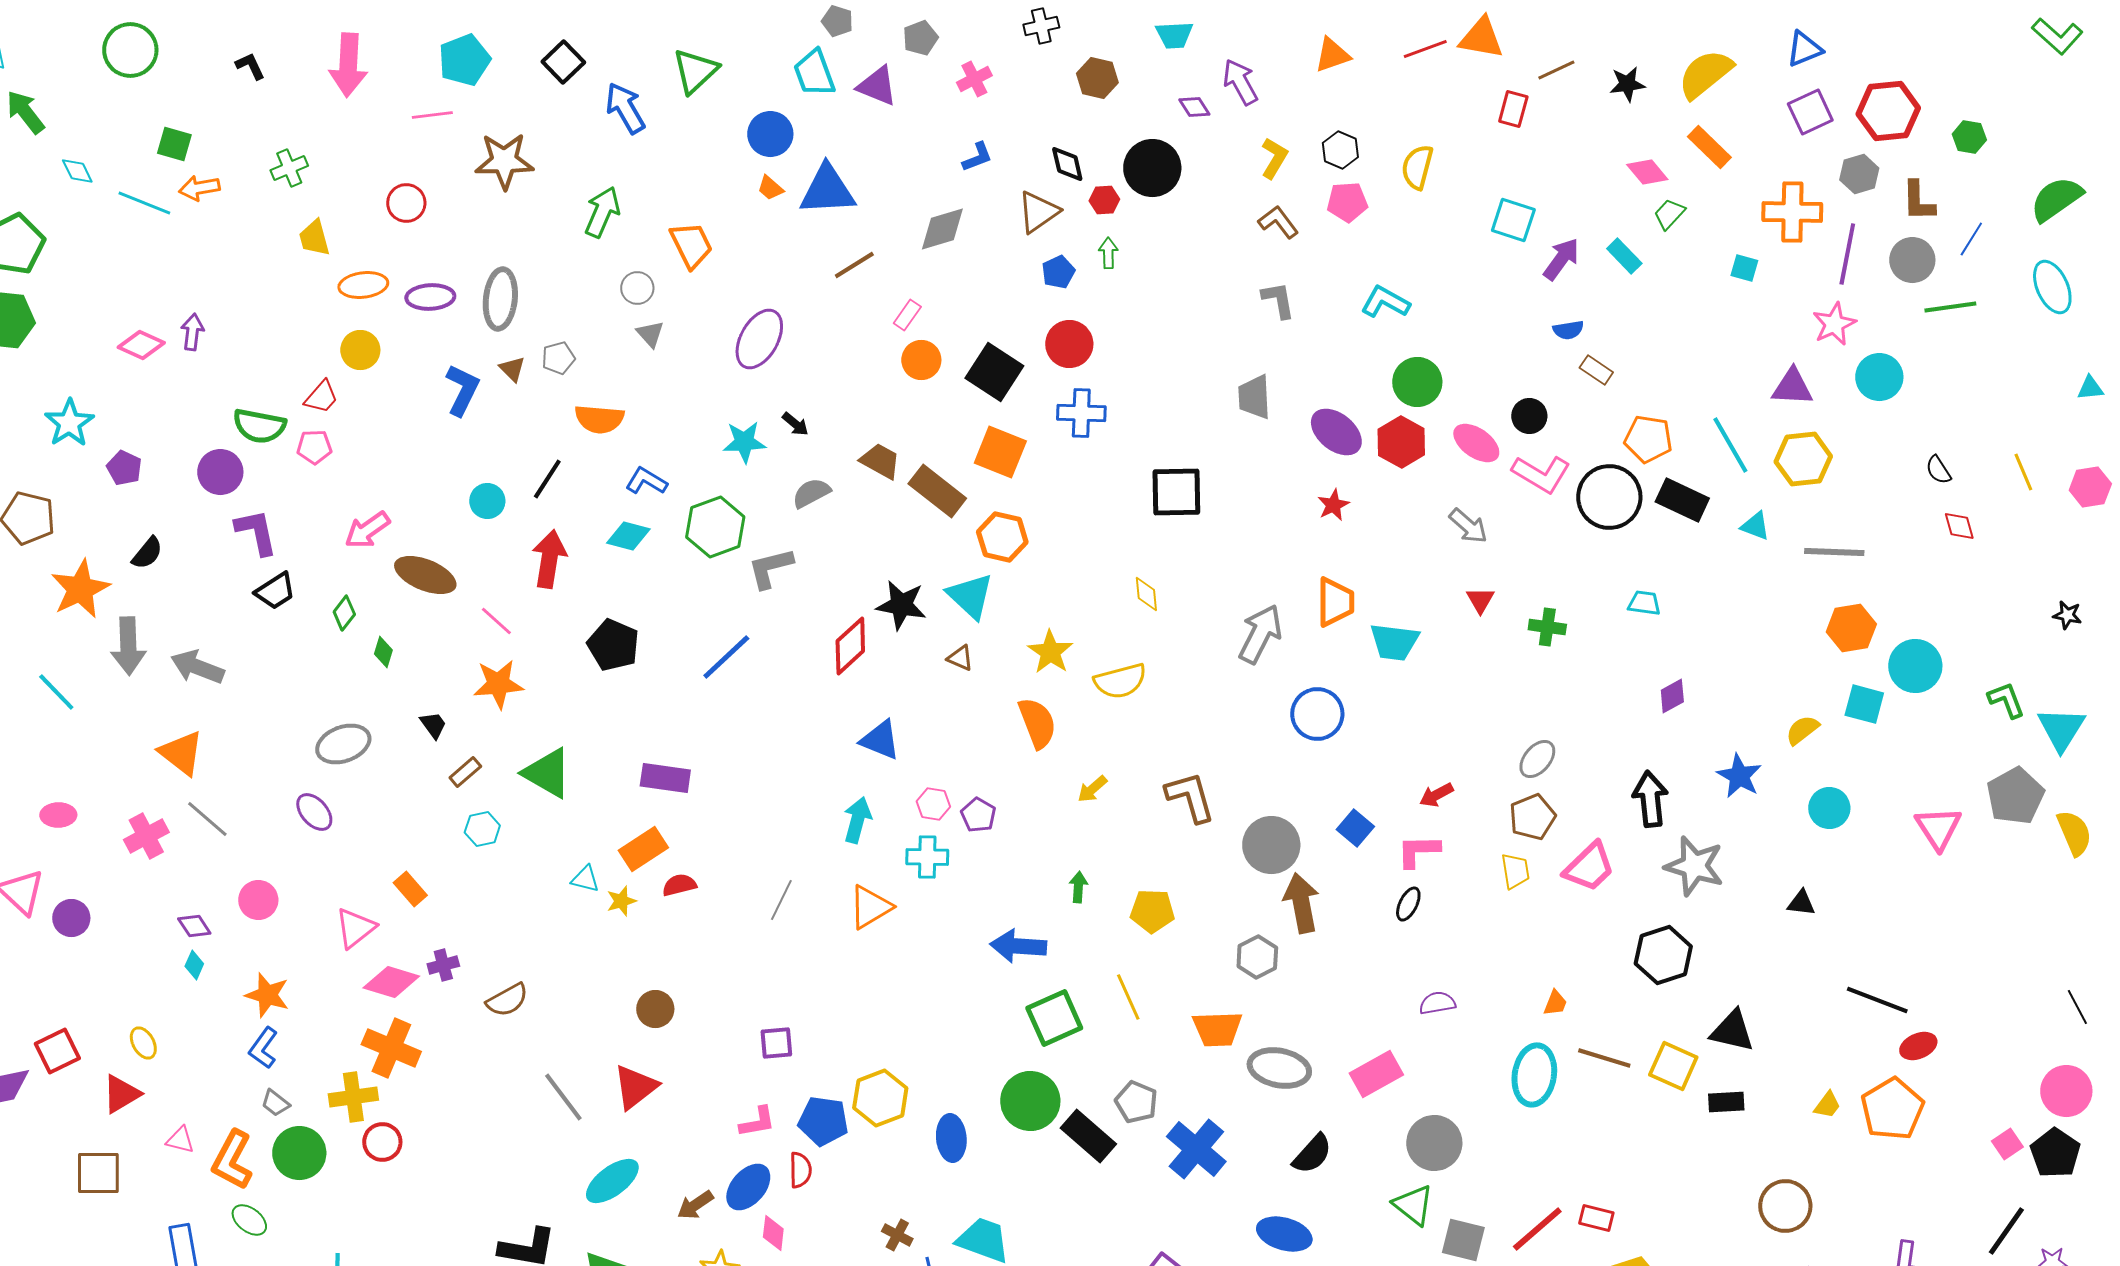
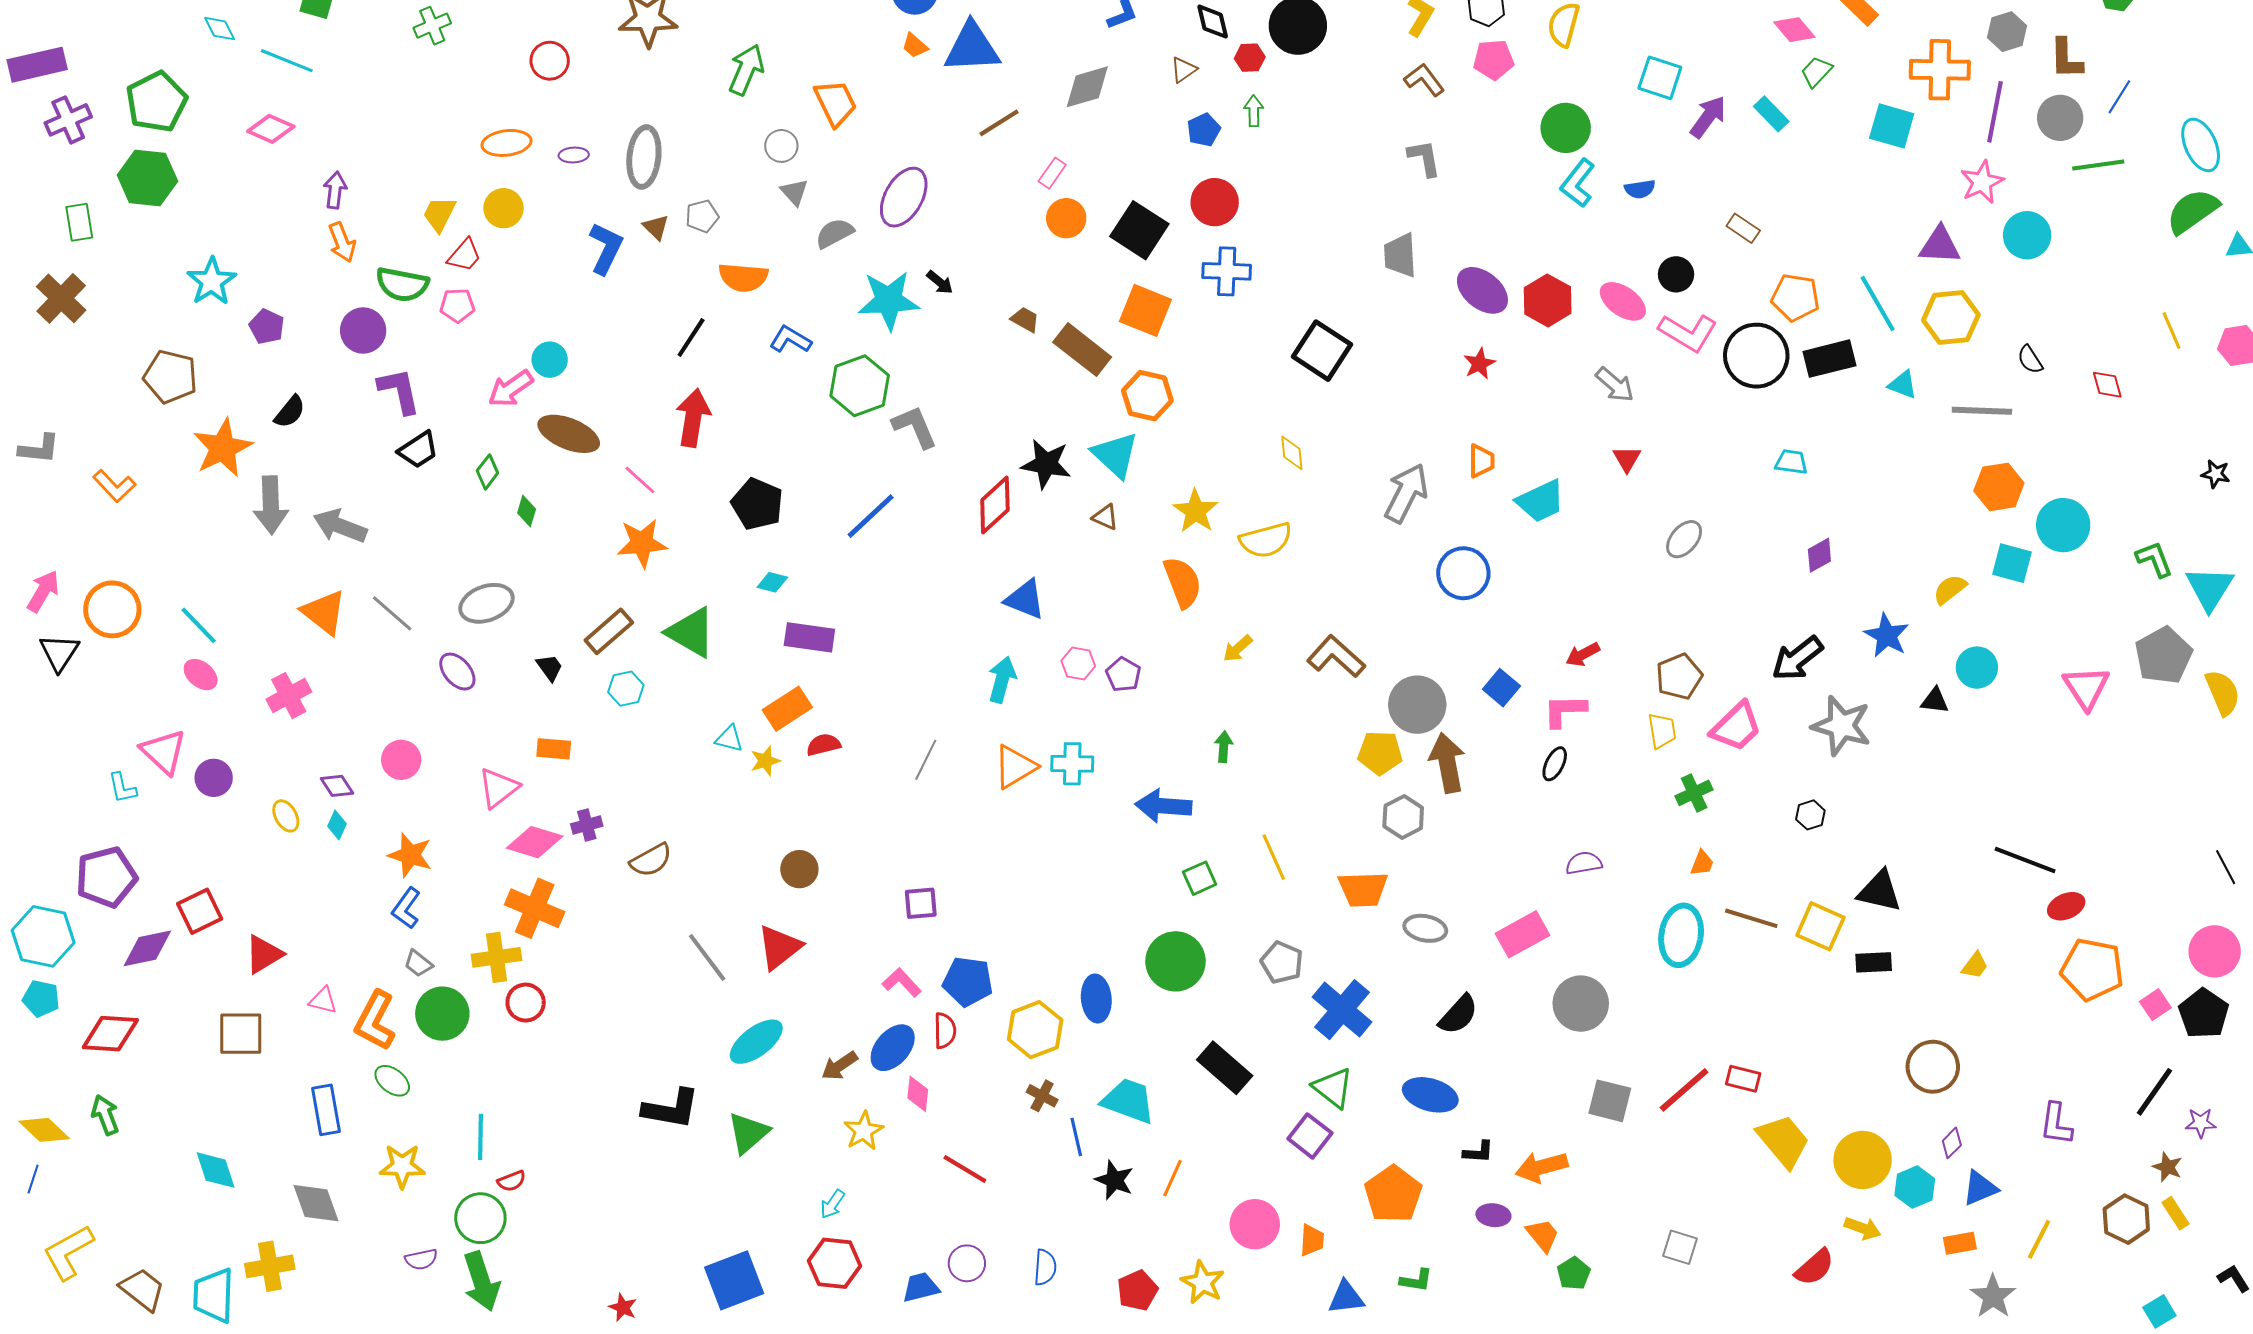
orange arrow: (199, 188) -> (342, 242), moved, turned -102
green semicircle: (2056, 199) -> (2193, 211), moved
brown triangle: (1038, 212) -> (1184, 70), size x0.6
yellow trapezoid: (314, 238) -> (439, 214), moved, turned 42
cyan square: (1744, 268) -> (1892, 126), size x1.6
purple ellipse: (430, 297) -> (574, 155), size x0.6
cyan L-shape: (1385, 302) -> (1578, 183), moved, turned -81
blue semicircle: (1568, 330) -> (1640, 189), moved
pink diamond: (141, 345) -> (271, 129), moved
green circle: (1417, 382) -> (1566, 128), moved
cyan star: (744, 442) -> (889, 300), size x1.4
brown trapezoid: (880, 461) -> (1025, 319), size x0.7
black semicircle: (1938, 470) -> (2030, 360), moved
black square: (1176, 492) -> (1322, 351), turned 34
gray semicircle: (811, 493) -> (834, 233), moved
black rectangle: (1682, 500) -> (1829, 359), turned -39
cyan circle: (487, 501) -> (550, 360), moved
cyan diamond: (628, 536) -> (772, 582), moved, size x0.7
gray L-shape: (770, 568) -> (915, 427), turned 81
orange trapezoid: (1335, 602) -> (1481, 461), size x0.7
green cross: (1547, 627) -> (1694, 793), moved, turned -33
cyan trapezoid: (1394, 642) -> (1541, 501), turned -32
cyan line: (56, 692) -> (199, 625), moved
black trapezoid: (433, 725) -> (550, 668), moved
gray ellipse: (1537, 759) -> (1684, 539), moved
brown rectangle: (465, 772) -> (609, 631), size x1.5
brown L-shape: (1190, 797) -> (1336, 656), turned -32
black arrow: (1650, 799) -> (1797, 658), turned -122
pink ellipse: (58, 815) -> (201, 675), turned 40
gray line: (207, 819) -> (392, 613), moved
cyan cross: (927, 857) -> (1072, 764), moved
orange rectangle: (410, 889) -> (554, 749), turned -44
black triangle: (1801, 903) -> (1935, 701), moved
yellow pentagon: (1152, 911) -> (1380, 753), moved
black hexagon: (1663, 955) -> (1810, 815), size x0.5
green square: (1054, 1018) -> (1200, 878), size x0.6
yellow ellipse: (143, 1043) -> (286, 816), moved
gray ellipse: (1279, 1068) -> (1425, 928), size x0.7
yellow hexagon: (880, 1098) -> (1035, 1030), moved
orange pentagon: (1892, 1109) -> (2092, 969), moved, turned -30
pink L-shape: (757, 1122) -> (902, 982), turned -123
black rectangle: (1088, 1136) -> (1225, 1068), moved
green triangle: (1413, 1205) -> (1333, 1088), moved

